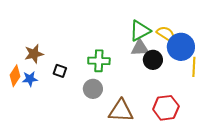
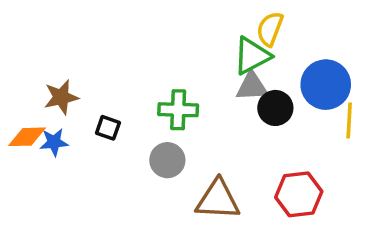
yellow semicircle: (166, 34) -> (270, 29), moved, turned -102
orange diamond: (15, 76) -> (27, 137), turned 55

